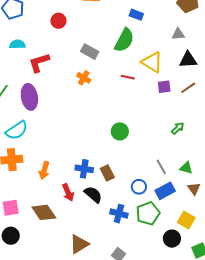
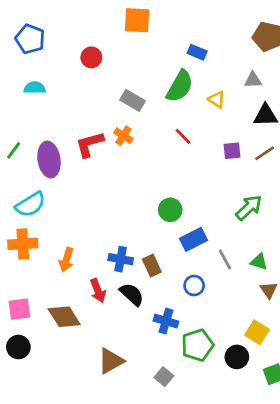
yellow triangle: (152, 62) -> (217, 99), moved, size x0.6
red L-shape: (39, 63) -> (90, 144), moved
red line: (128, 77) -> (183, 136), turned 32
green arrow: (178, 128) -> (249, 208), size x1.5
blue rectangle: (165, 191) -> (194, 239), moved
green pentagon: (148, 213) -> (197, 345), moved

